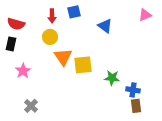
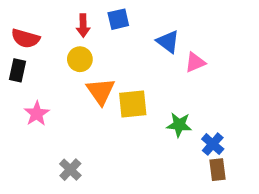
pink triangle: (145, 15) -> (195, 62), moved
blue cross: (133, 90) -> (213, 144), turned 32
gray cross: (31, 106) -> (70, 170), moved

